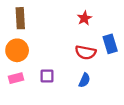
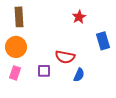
red semicircle: (86, 52) -> (65, 57), moved
pink rectangle: (16, 78) -> (15, 73), turned -56

